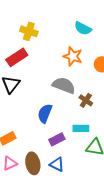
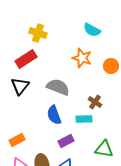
gray semicircle: (64, 85) -> (58, 87), moved
blue semicircle: (45, 113) -> (54, 115), turned -42
cyan rectangle: (81, 128) -> (84, 119), moved

